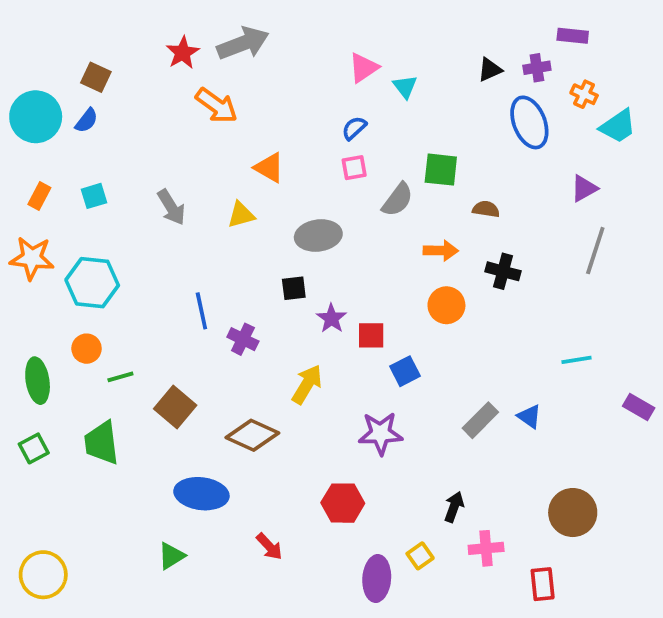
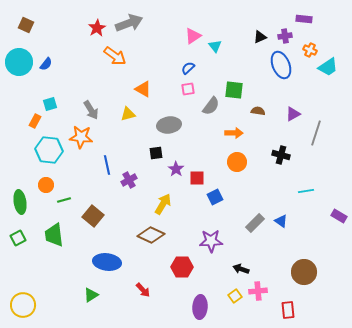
brown square: (96, 77) -> (26, 25), moved
purple triangle: (584, 188) -> (293, 114), moved
orange rectangle: (39, 196) -> (35, 121), moved
orange star: (32, 258) -> (81, 137), moved
black cross: (503, 271) -> (281, 155), moved
purple cross: (243, 339) -> (129, 180), turned 35
purple star: (380, 433) -> (211, 241), moved
brown diamond: (252, 435) -> (151, 235), moved
black arrow: (454, 507) -> (241, 269), turned -91
yellow square: (420, 556) -> (235, 296), moved

